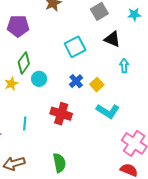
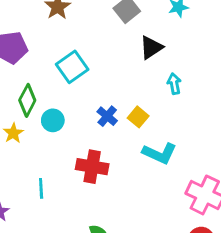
black triangle: (112, 39) -> (151, 47), turned -48
cyan square: (75, 47) -> (72, 67), moved

